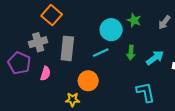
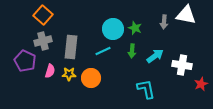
orange square: (52, 15) -> (43, 15), moved
green star: (134, 20) -> (135, 28), moved
gray arrow: (164, 22) -> (164, 22), turned -32
yellow star: (73, 100) -> (69, 74), moved

